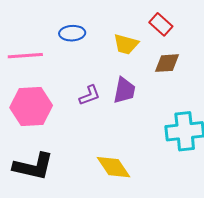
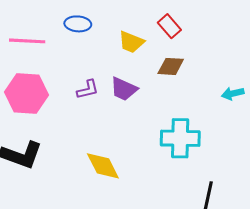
purple trapezoid: (124, 90) -> (124, 89), turned 96

